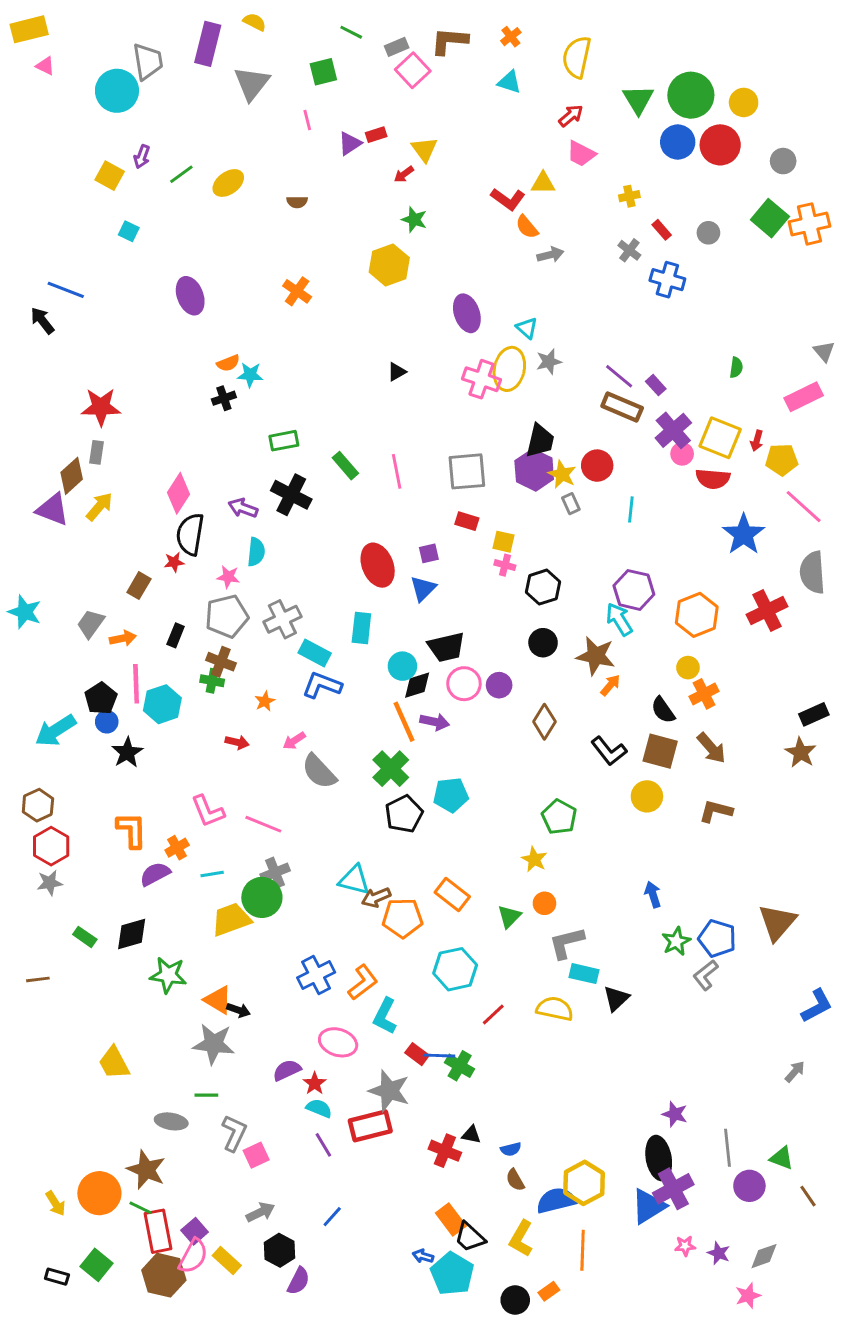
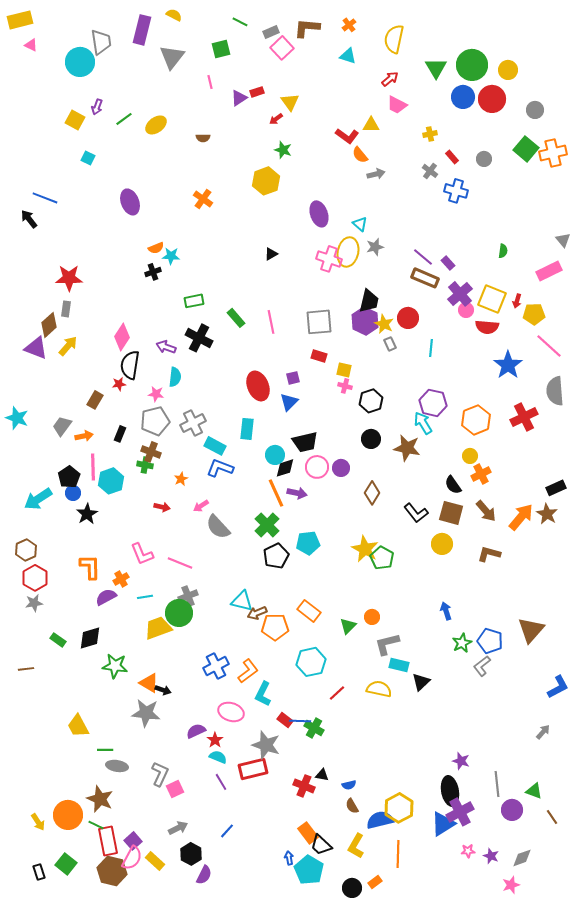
orange arrow: (610, 685) -> (521, 517), moved, size x1.8
yellow star: (534, 859) -> (365, 549), moved, size x1.5
green line: (206, 1095) -> (105, 750), moved
blue arrow: (423, 1256) -> (289, 858), turned 64
black rectangle: (57, 1277) -> (39, 872), turned 56

